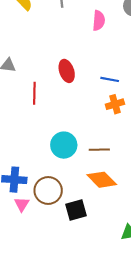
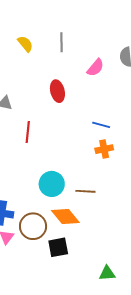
pink semicircle: (99, 21) -> (95, 68), turned 30
red ellipse: (67, 71) -> (57, 91), moved
orange diamond: (102, 180) -> (65, 217), moved

